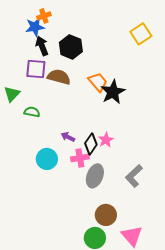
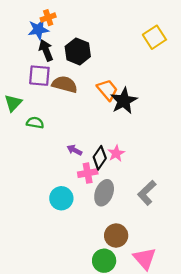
cyan circle: (47, 159) -> (61, 198), moved

